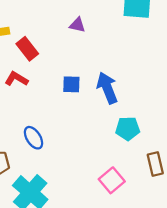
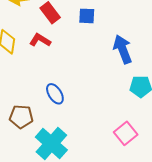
blue square: (71, 84) -> (87, 16), moved

